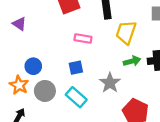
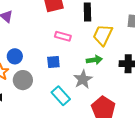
green arrow: (132, 61) -> (94, 60), moved
cyan rectangle: (76, 97) -> (61, 96), moved

